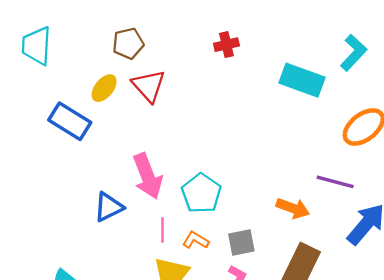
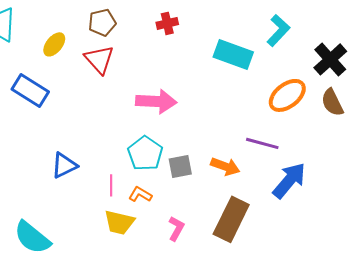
brown pentagon: (128, 43) -> (102, 22), moved
yellow ellipse: (104, 88) -> (54, 44), moved
pink arrow: (148, 176) -> (156, 101), moved, turned -66
gray square: (241, 243) -> (180, 166), moved

